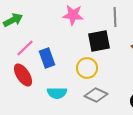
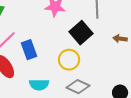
black square: (99, 41) -> (81, 33), turned -30

